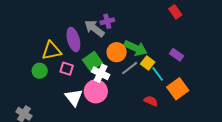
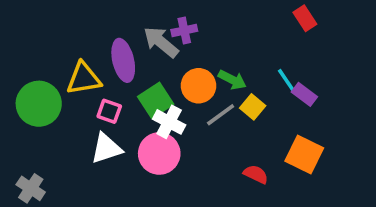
green arrow: (135, 48) -> (232, 80), size x0.7
green circle: (40, 71) -> (39, 104), moved, size x1.6
cyan line: (158, 74) -> (287, 81), moved
orange square: (178, 89) -> (304, 155), turned -30
white triangle: (74, 97) -> (106, 148), moved, turned 48

